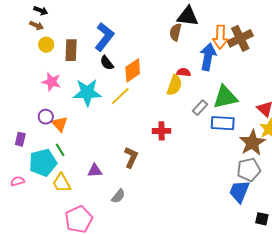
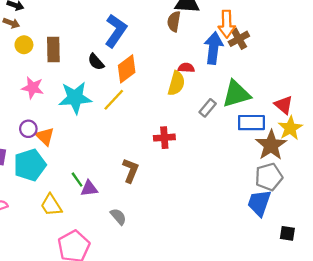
blue L-shape: (104, 37) -> (116, 31), moved
brown cross: (240, 38) -> (239, 39), moved, size x0.7
blue rectangle: (223, 123) -> (251, 123), moved
green line: (60, 150) -> (77, 180), moved
cyan pentagon: (43, 163) -> (30, 165), moved
gray semicircle: (118, 196) -> (118, 217), turned -77

